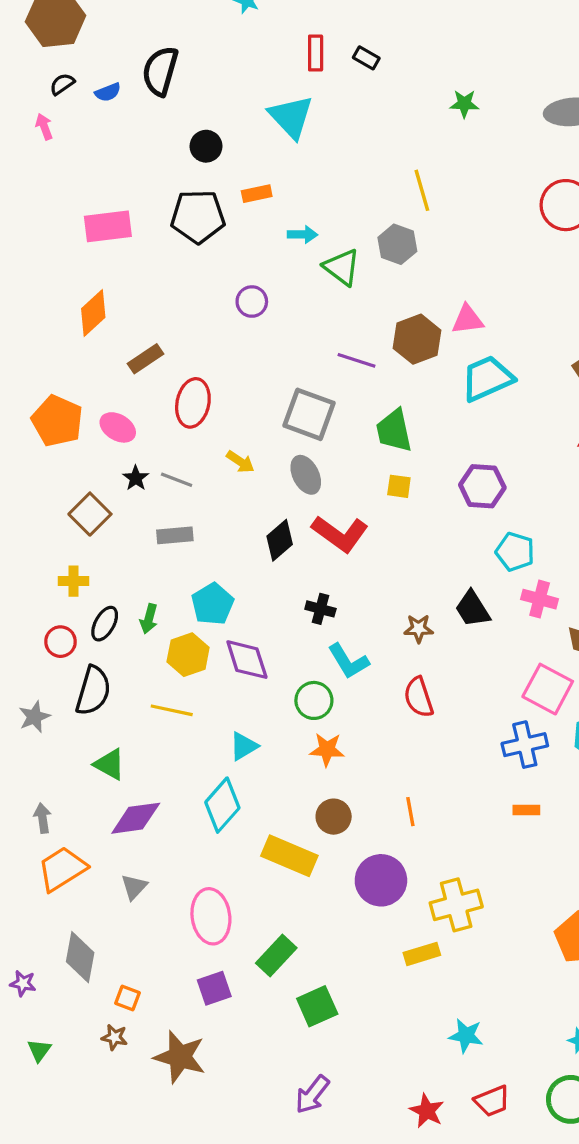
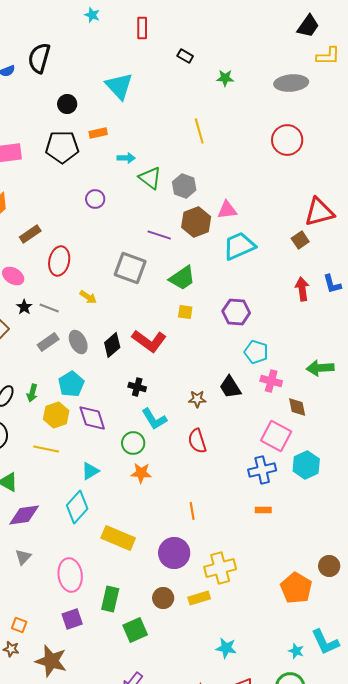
red rectangle: (316, 53) -> (142, 28), moved
black rectangle: (366, 58) -> (185, 56), moved
gray hexagon: (397, 244) -> (184, 186), moved
green trapezoid: (394, 431) -> (182, 278), turned -112
gray ellipse: (306, 475) -> (78, 342), moved
gray rectangle: (175, 535) -> (48, 342), turned -30
brown circle: (334, 817) -> (163, 598), moved
green rectangle: (276, 956) -> (110, 599), turned -30

